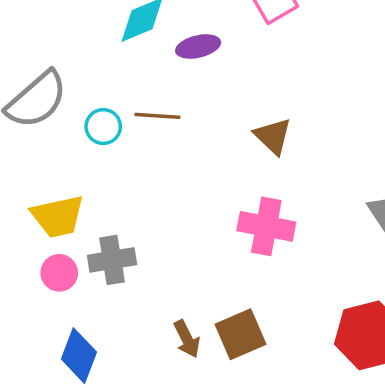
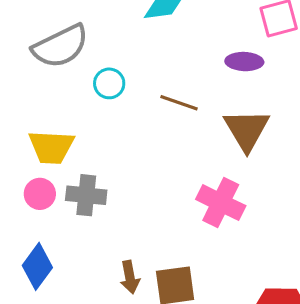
purple ellipse: (198, 47) -> (244, 62), moved
brown line: (157, 116) -> (179, 103), moved
brown triangle: (273, 136) -> (247, 130), size x1.4

